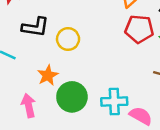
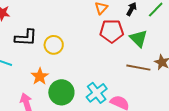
cyan cross: (114, 101) -> (97, 93), turned -30

